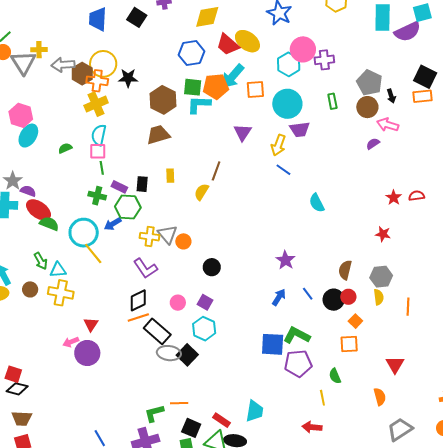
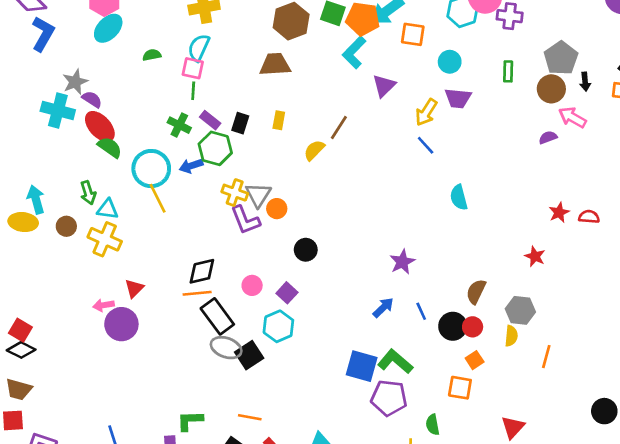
cyan circle: (287, 104) -> (450, 62), size x0.6
cyan L-shape: (199, 105) -> (354, 52), moved, turned -60
purple L-shape: (145, 268) -> (245, 220), moved
orange line: (179, 403) -> (250, 417), moved

